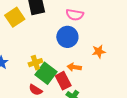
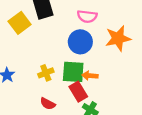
orange star: (99, 51) -> (118, 38), moved, size x1.6
green square: (46, 73) -> (73, 72), moved, turned -30

